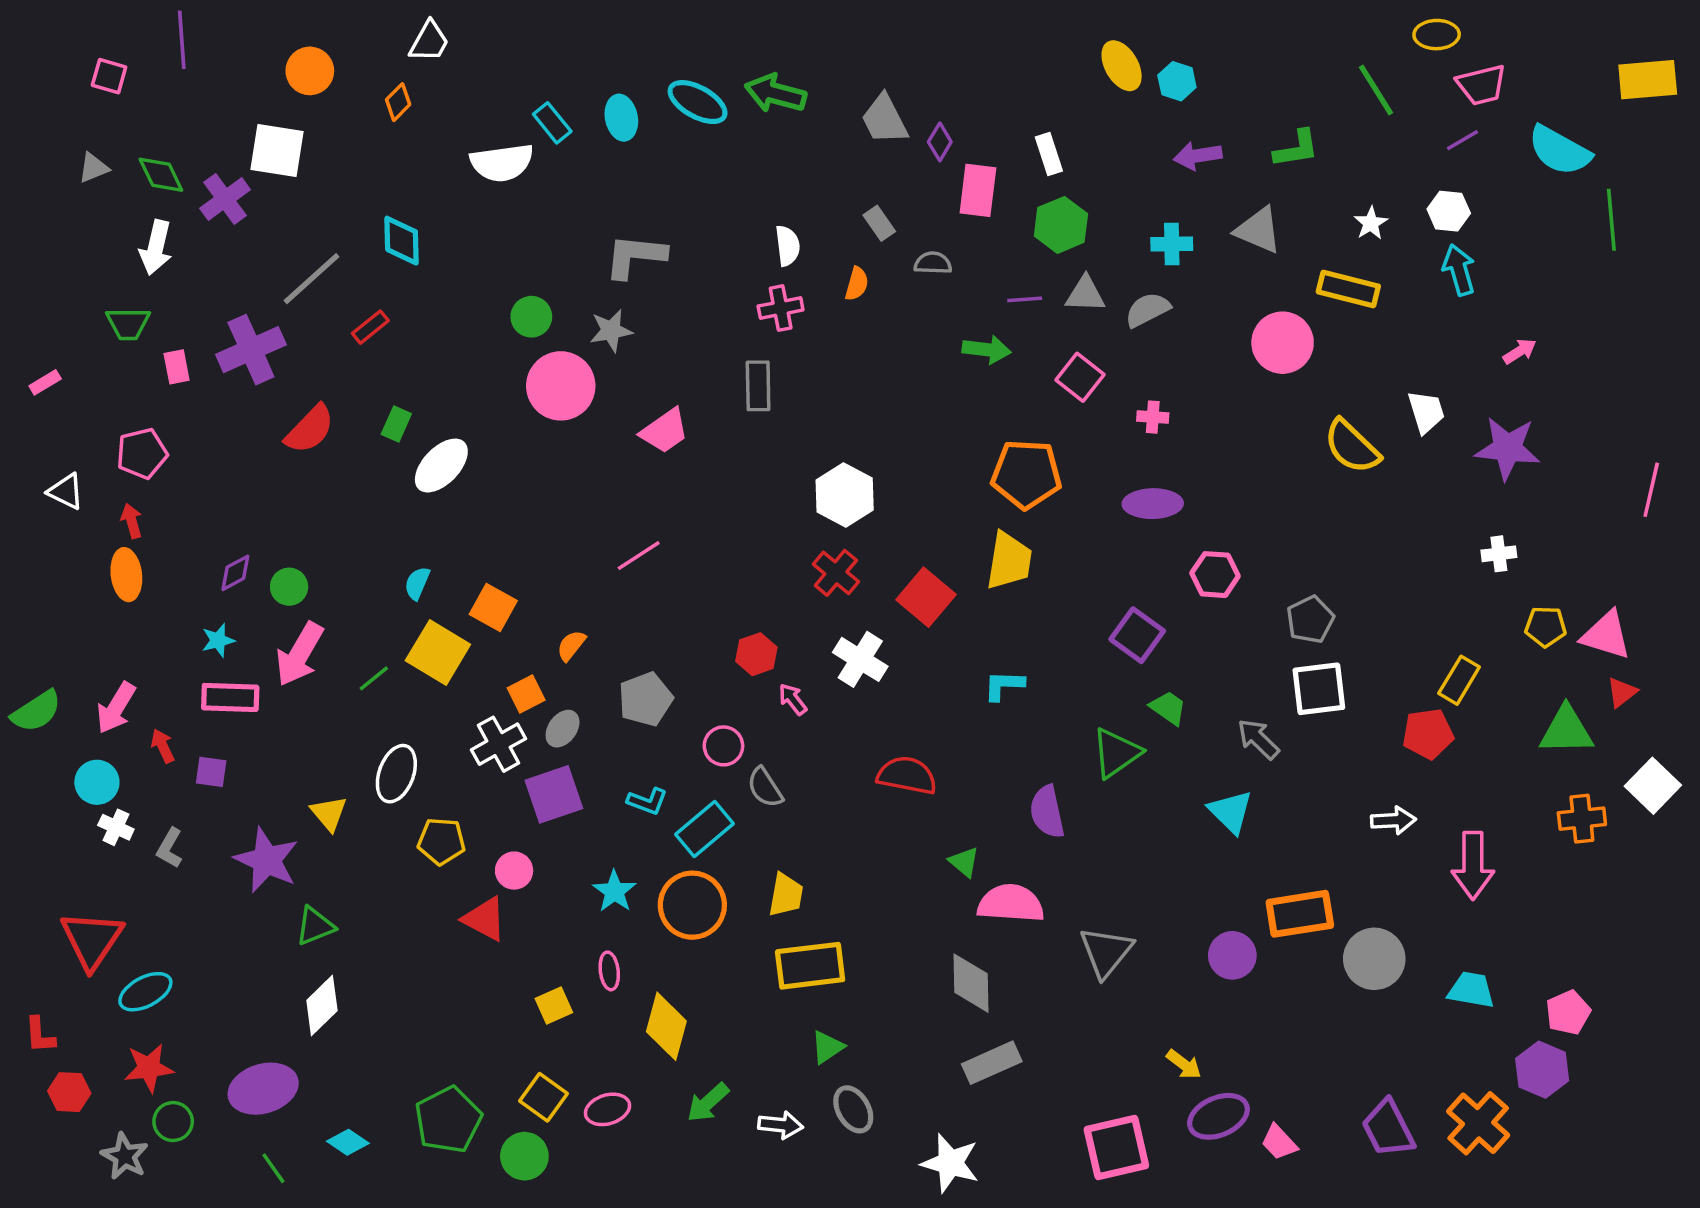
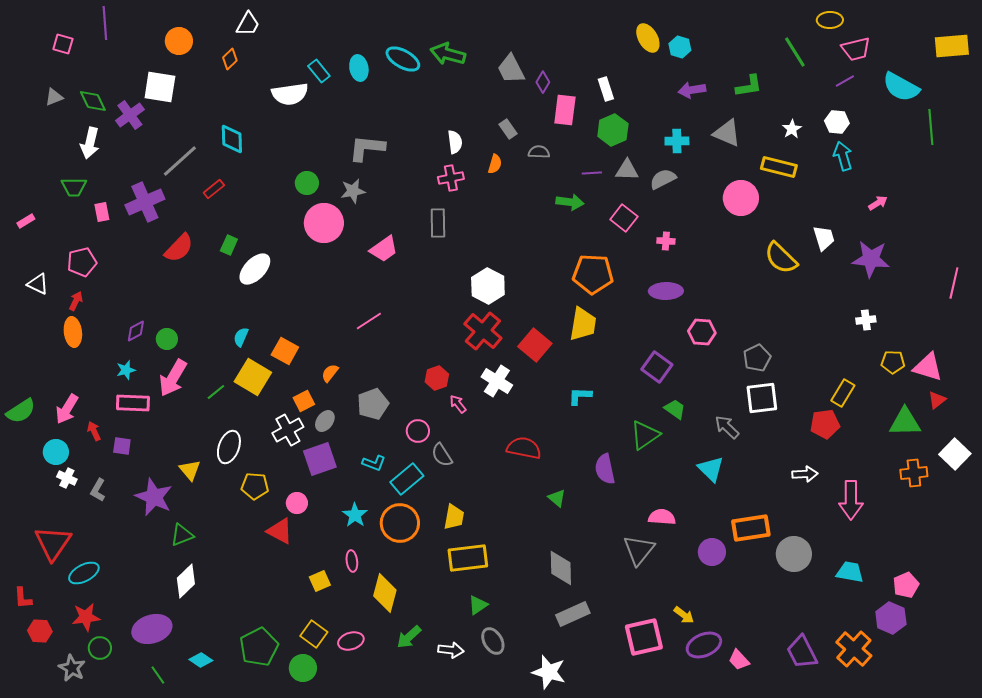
red arrow: (132, 521) -> (76, 301), turned 42
red cross: (836, 573) -> (483, 331), size x1.4
pink semicircle: (1011, 903) -> (662, 517), moved, size x0.7
pink square: (1116, 1147) -> (644, 637), moved

